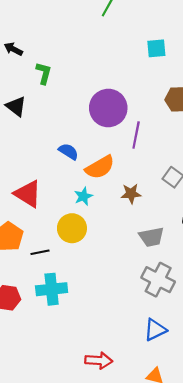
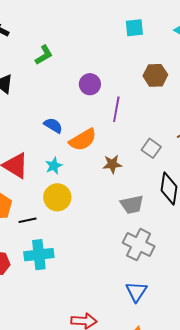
green L-shape: (44, 73) -> (44, 55), moved, turned 45
purple circle: (108, 108) -> (90, 84), size x0.6
cyan star: (83, 196) -> (54, 166), moved
blue triangle: (155, 330) -> (136, 292), turned -30

